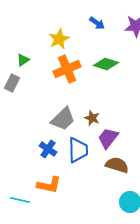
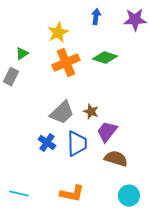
blue arrow: (97, 23) -> (96, 17), turned -119
orange L-shape: (49, 185) -> (72, 194), moved

